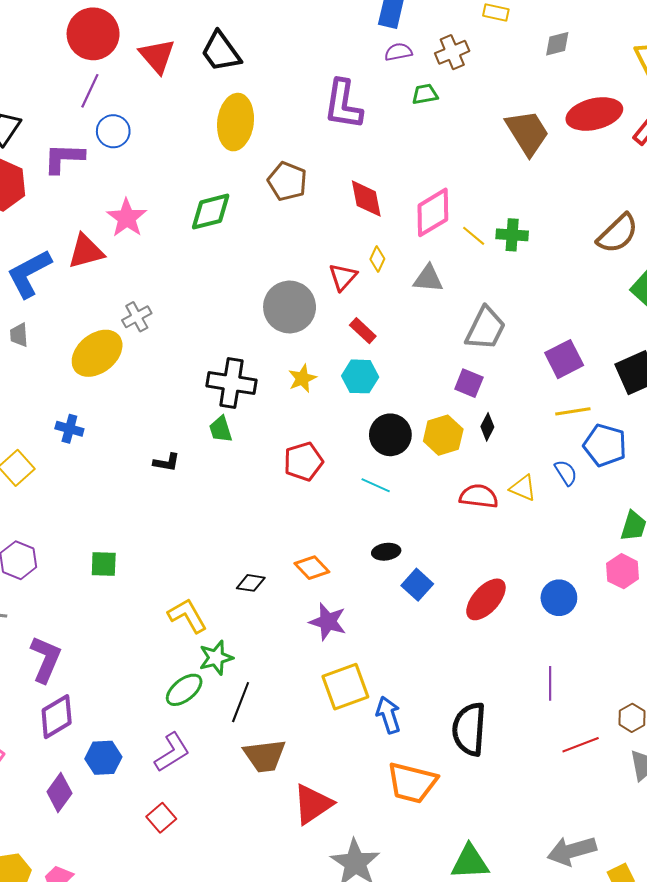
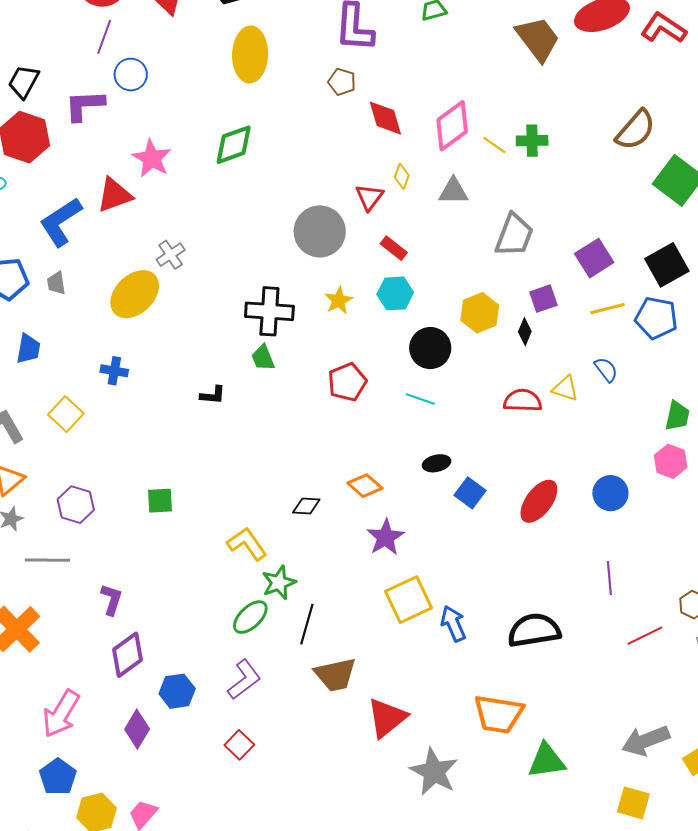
brown pentagon: (287, 181) -> (342, 82), moved, size x0.7
purple square: (469, 383) -> (543, 299), moved, turned -36
yellow hexagon: (443, 435) -> (480, 313), moved
blue pentagon: (605, 445) -> (656, 318), moved
purple star: (328, 622) -> (385, 537), turned 30
purple L-shape: (46, 659) -> (111, 599), size x0.7
black semicircle: (469, 729) -> (534, 630), turned 82
orange trapezoid: (412, 783) -> (499, 714), moved

